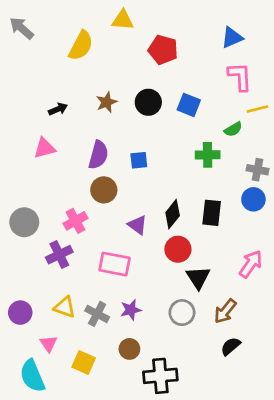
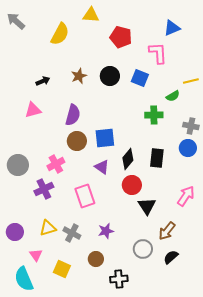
pink L-shape: (240, 77) -> (158, 53), moved
blue square: (139, 160) -> (105, 138), moved, size x1.5
pink rectangle: (115, 264) -> (85, 196), turned 60
yellow triangle: (65, 307) -> (48, 228), turned -36
purple star: (131, 310) -> (106, 231), moved
gray circle: (182, 313) -> (143, 249), moved
black cross: (160, 376) -> (119, 279), size x0.7

